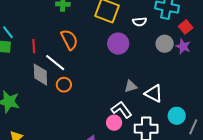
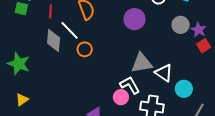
red square: (186, 27) -> (204, 46), moved
orange circle: (64, 85) -> (85, 49), moved
gray triangle: (131, 86) -> (142, 63), size x1.6
cyan circle: (177, 116) -> (184, 89), moved

